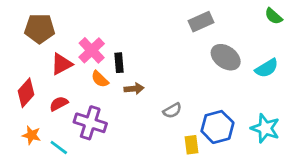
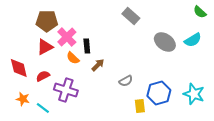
gray rectangle: (201, 22) -> (131, 16), moved, turned 66
brown pentagon: (40, 28) -> (47, 21), moved
cyan semicircle: (267, 68) -> (193, 40), moved
brown arrow: (134, 89) -> (98, 65), turned -40
red diamond: (26, 93) -> (19, 68), turned -55

